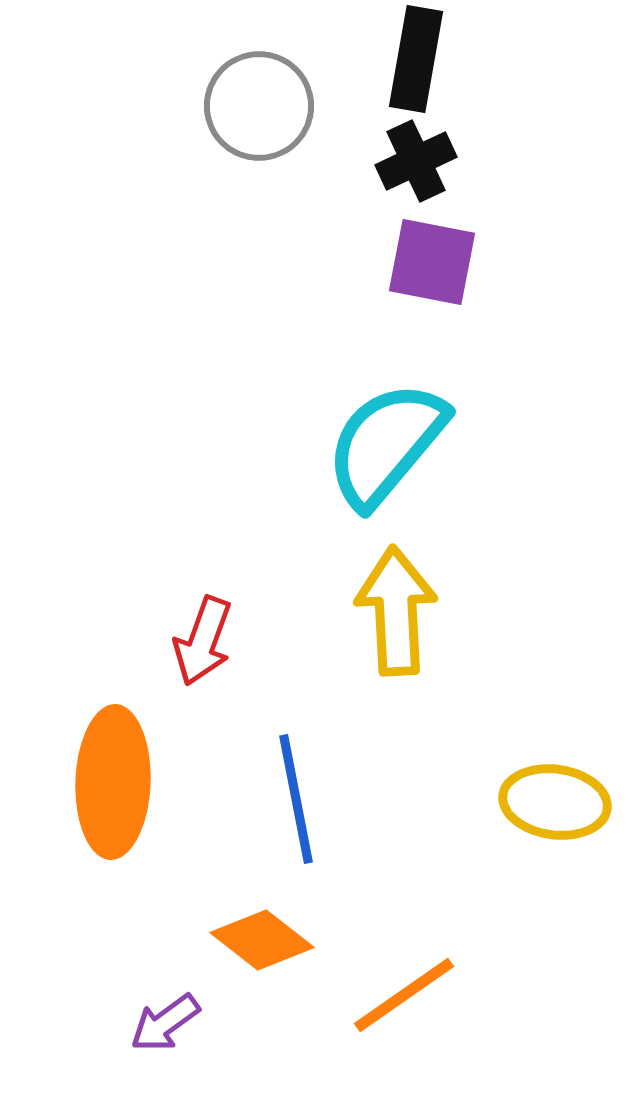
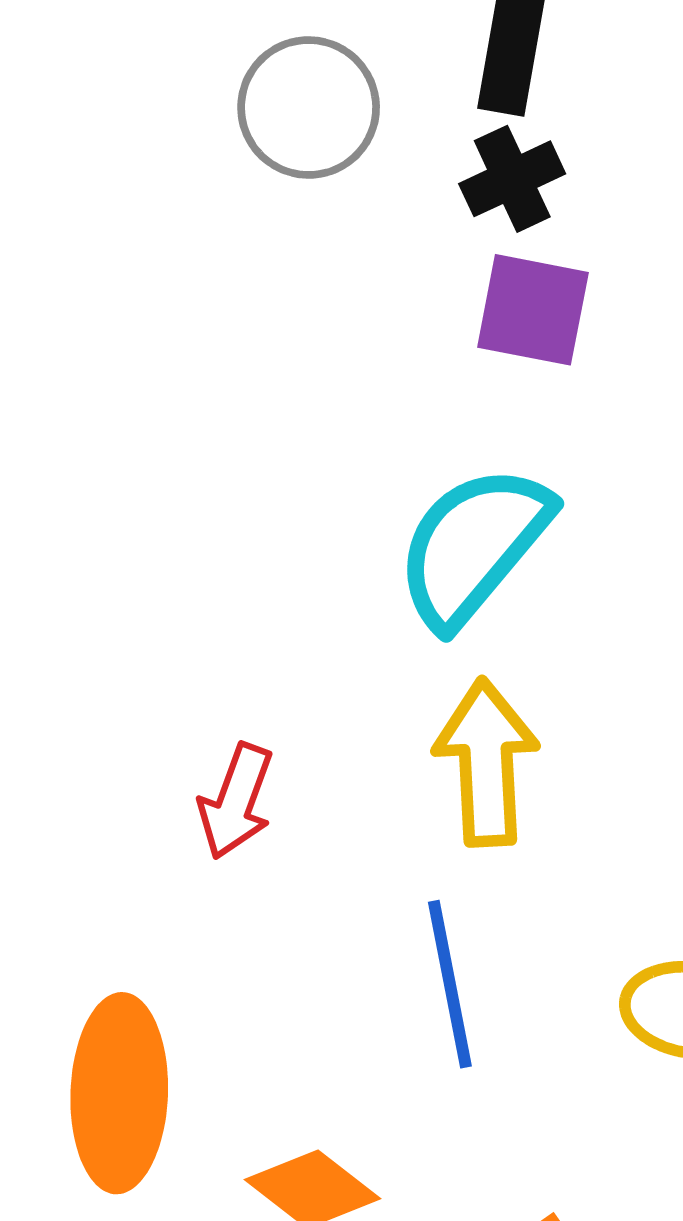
orange ellipse: (113, 782) -> (119, 1093), moved
blue line: (296, 799) -> (450, 984), moved

